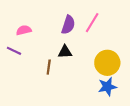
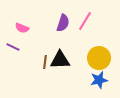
pink semicircle: (24, 30) -> (22, 28), turned -144
black triangle: (65, 52) -> (60, 60), moved, size x1.5

